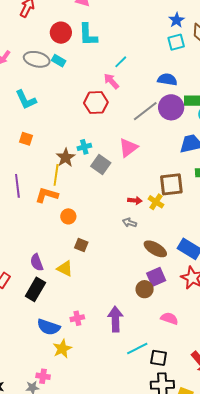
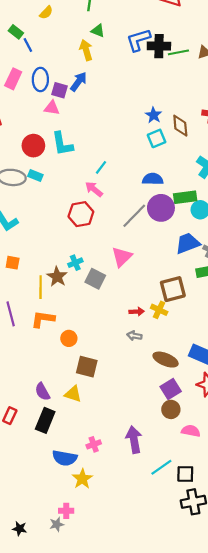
yellow line: (56, 175) -> (41, 287), moved
brown square: (81, 245) -> (87, 367), size x1.5
brown circle: (145, 289) -> (171, 409), moved

